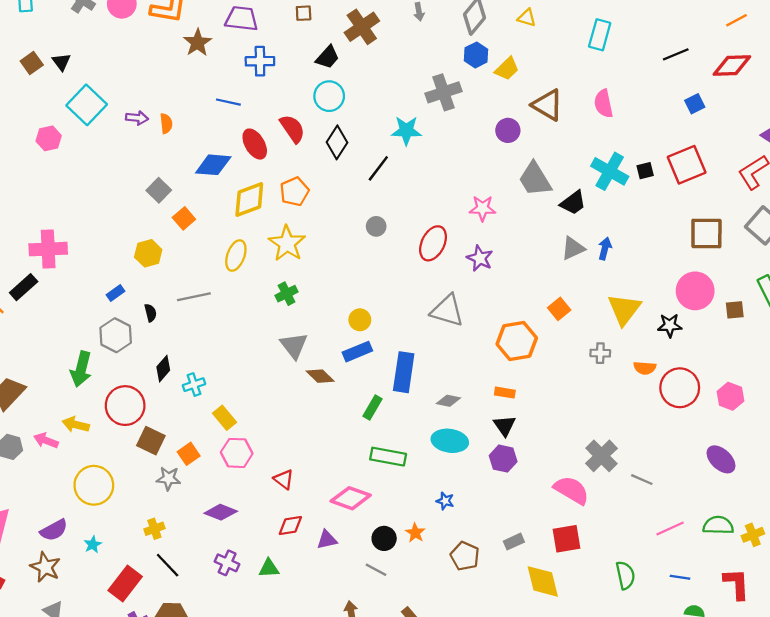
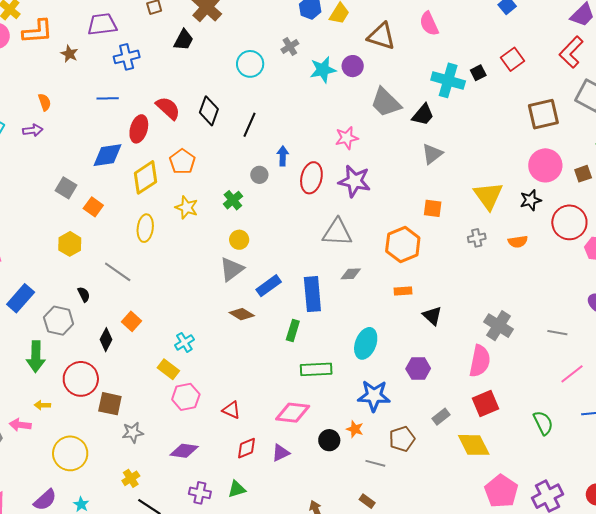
brown star: (197, 43) -> (69, 54), size x0.7
gray cross: (443, 92) -> (290, 47), size x0.6
cyan circle: (329, 96) -> (250, 64), moved
orange semicircle: (166, 124) -> (45, 102), moved
cyan star: (406, 131) -> (323, 70), moved
red ellipse: (255, 144) -> (139, 129), turned 60
red square: (687, 165) -> (513, 59), size x0.7
yellow star: (287, 243) -> (187, 207), size x0.7
blue arrow: (605, 249) -> (283, 156), moved
purple star: (480, 258) -> (354, 181), size x1.4
blue rectangle: (115, 293) -> (21, 298), moved, size x1.8
green cross: (287, 294) -> (233, 200), moved
gray line: (194, 297) -> (118, 272), turned 60
orange square: (559, 309) -> (433, 208), turned -30
yellow circle: (360, 320) -> (239, 240), moved
gray triangle: (294, 346) -> (232, 269), moved, turned 44
cyan cross: (194, 385) -> (184, 342), moved
red circle: (680, 388) -> (569, 222), moved
gray diamond: (448, 401) -> (351, 274), moved
yellow arrow: (76, 425) -> (42, 405), size x0.7
black triangle: (505, 426) -> (432, 316), moved
cyan ellipse: (450, 441) -> (366, 343), turned -64
orange square: (189, 454) -> (131, 321), moved
purple hexagon: (503, 459) -> (418, 369), moved
gray line: (642, 480) -> (557, 333), moved
pink semicircle: (571, 490) -> (480, 361), turned 84
blue star: (445, 501) -> (374, 396), size x2.0
brown pentagon: (465, 556) -> (402, 439), turned -30
gray line: (376, 570) -> (375, 463), moved

